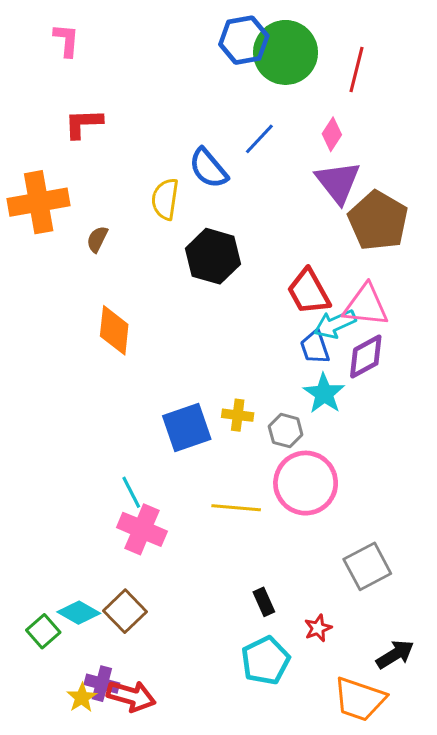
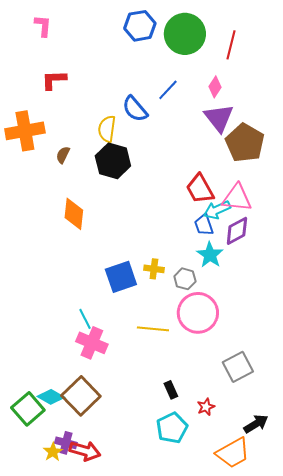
blue hexagon: (244, 40) -> (140, 26), moved
black hexagon: (213, 256) -> (113, 161), moved
brown square: (125, 611) -> (81, 396), size x1.4
green square: (43, 631) -> (28, 409), size x1.5
orange trapezoid: (360, 699) -> (233, 453), turned -48

